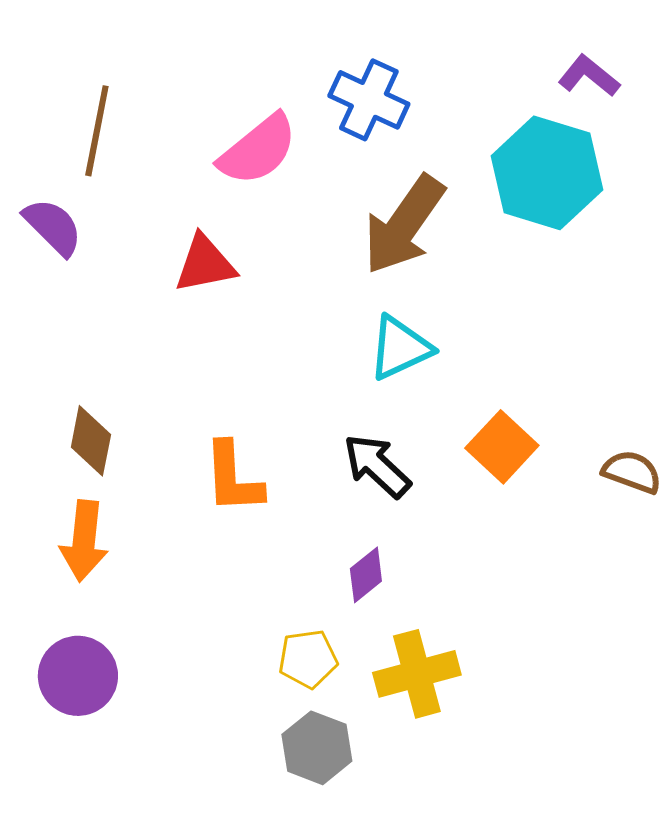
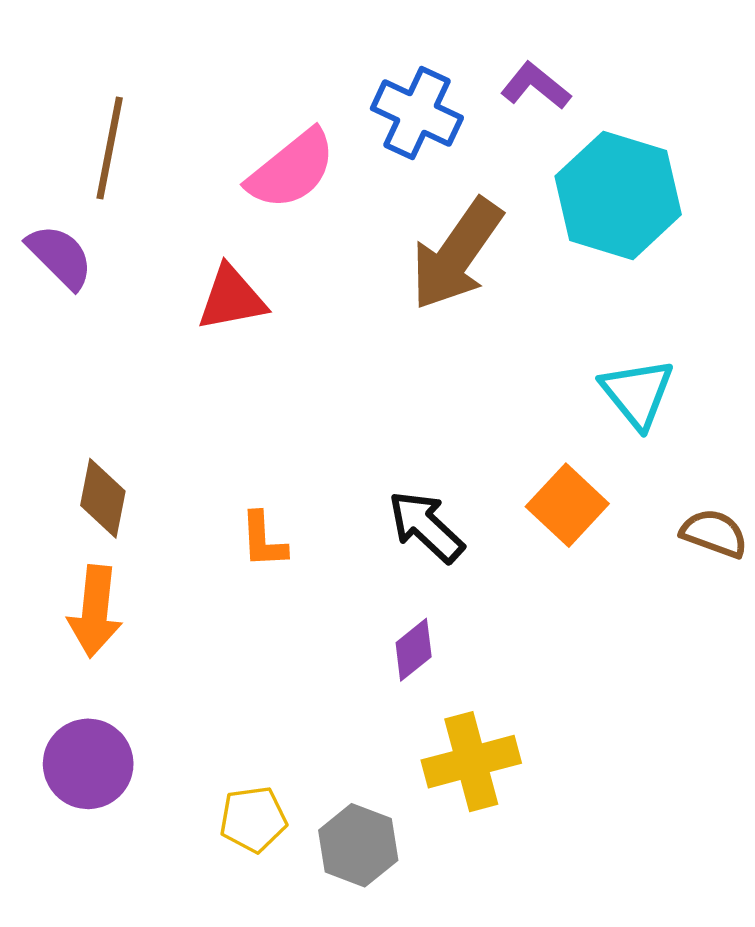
purple L-shape: (589, 76) -> (536, 86), moved
cyan triangle: (400, 348) -> (637, 393), moved, turned -44
orange L-shape: (233, 478) -> (263, 540), size x0.7
yellow pentagon: (308, 659) -> (253, 819), moved

